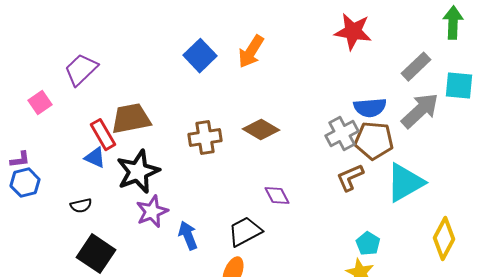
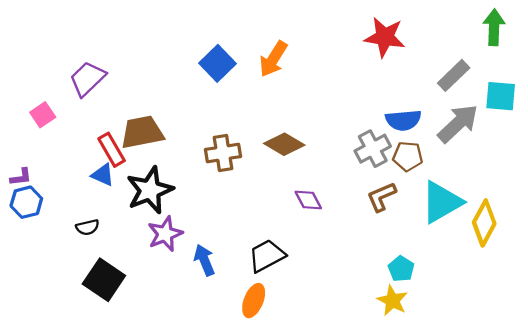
brown pentagon: (374, 141) -> (408, 156), size x0.7
purple diamond: (277, 196) -> (308, 200), moved
yellow diamond: (444, 239) -> (484, 223), moved

